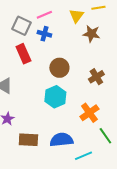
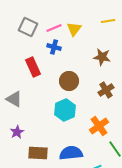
yellow triangle: (76, 16) -> (74, 29), moved
gray square: (21, 26) -> (28, 27), moved
brown star: (91, 34) -> (102, 57), moved

